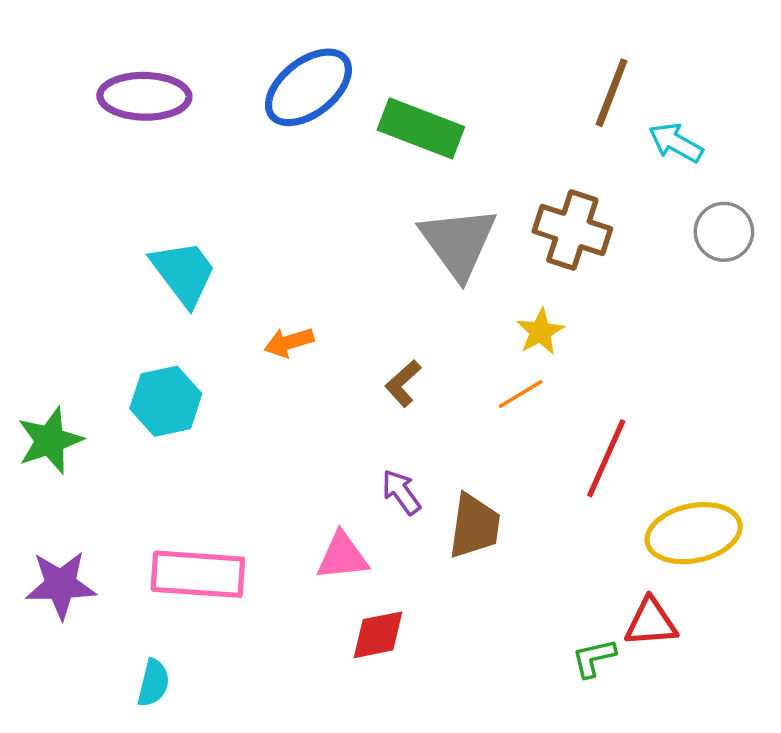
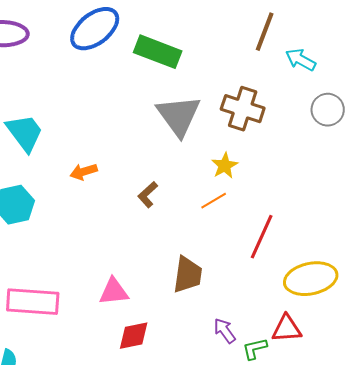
purple arrow: (401, 492) -> (225, 331), moved

